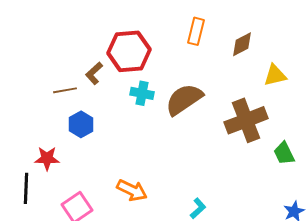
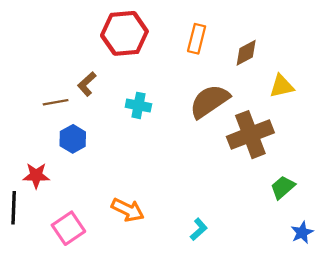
red hexagon: (129, 51) -> (124, 33), moved
brown semicircle: (184, 99) -> (209, 101), moved
green trapezoid: (284, 153) -> (283, 187), moved, turned 75

